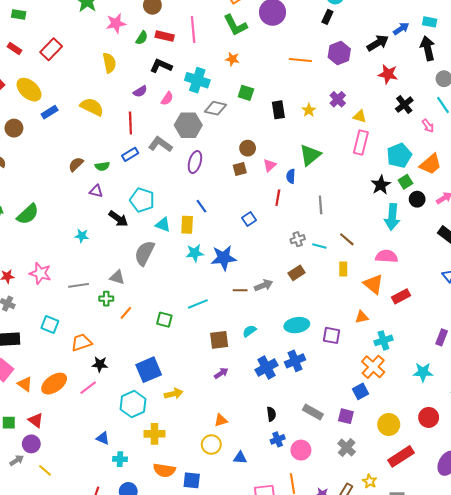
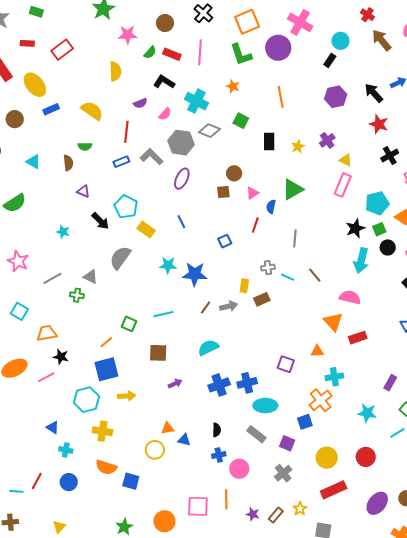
black arrow: (378, 43) -> (374, 93), turned -110
red rectangle: (14, 49) -> (27, 43), turned -40
orange line: (300, 60) -> (281, 97), moved, turned 65
brown semicircle: (76, 164) -> (68, 163), turned 119
green semicircle: (102, 166) -> (85, 146), moved
cyan triangle: (163, 225) -> (33, 162), moved
yellow rectangle: (187, 225) -> (146, 229), moved, turned -66
yellow rectangle: (343, 269) -> (244, 286), moved
gray line: (78, 285) -> (52, 278), turned -30
brown line: (240, 290) -> (206, 307), turned -64
orange line: (126, 313) -> (106, 342), moved
cyan ellipse: (297, 325) -> (265, 406), moved
cyan semicircle: (249, 331) -> (208, 348), size x1.5
brown square: (219, 340) -> (158, 353), moved
blue triangle: (240, 458) -> (184, 440), moved

